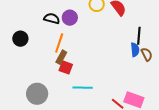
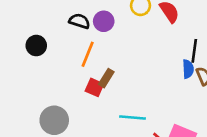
brown rectangle: (61, 57) -> (106, 78), moved
cyan line: (83, 88) -> (133, 117), moved

